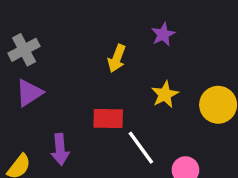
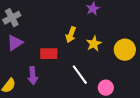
yellow arrow: (117, 58) -> (71, 35), moved
red rectangle: (108, 119) -> (49, 54), moved

